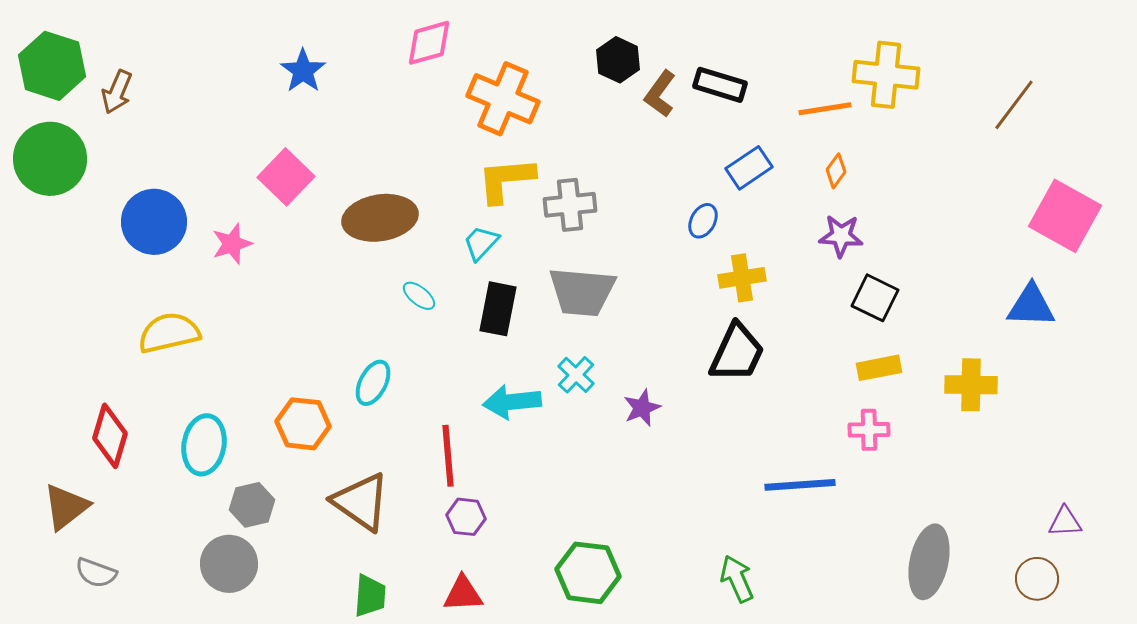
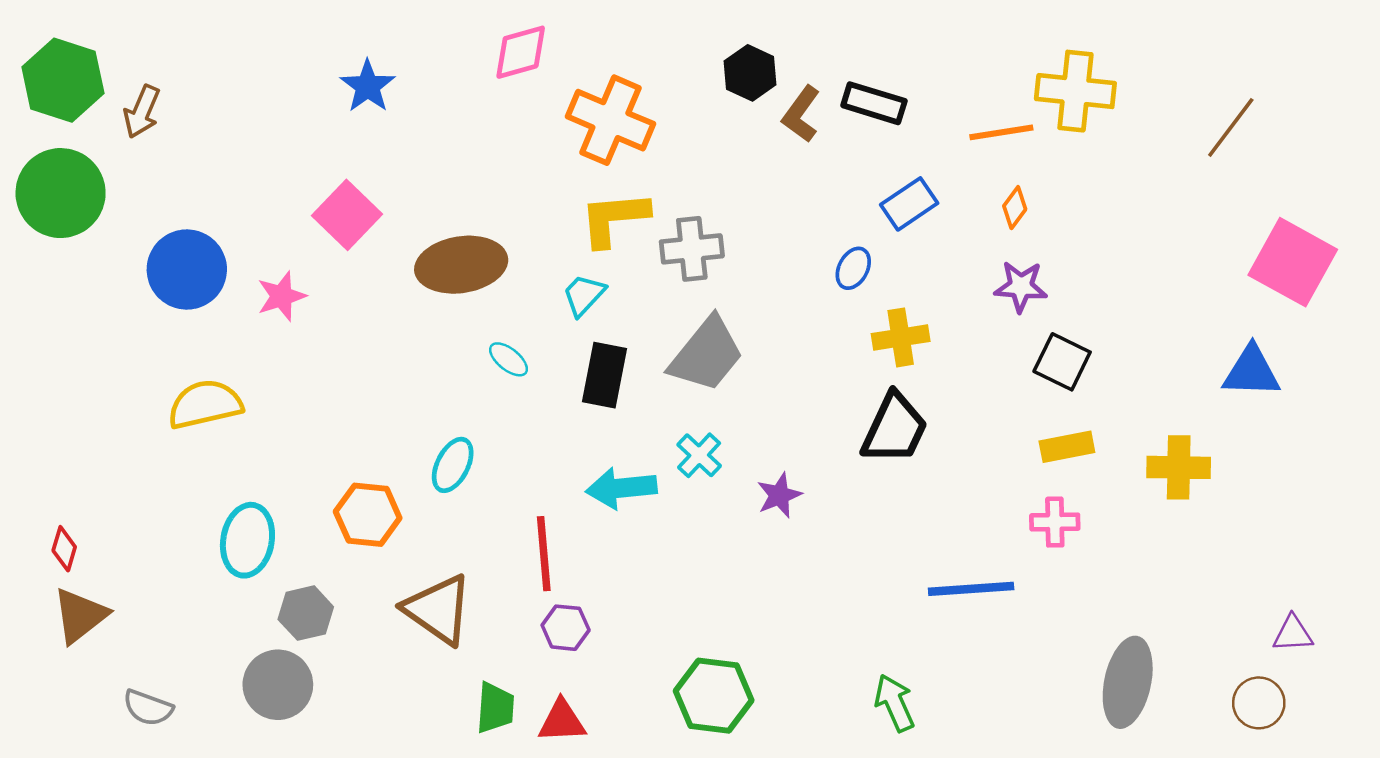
gray trapezoid: (582, 292) -> (706, 354), turned -56
red diamond: (110, 436) -> (64, 549), moved, size x0.6
gray semicircle: (96, 573) -> (148, 708), moved
green trapezoid: (370, 596) -> (495, 708), moved

